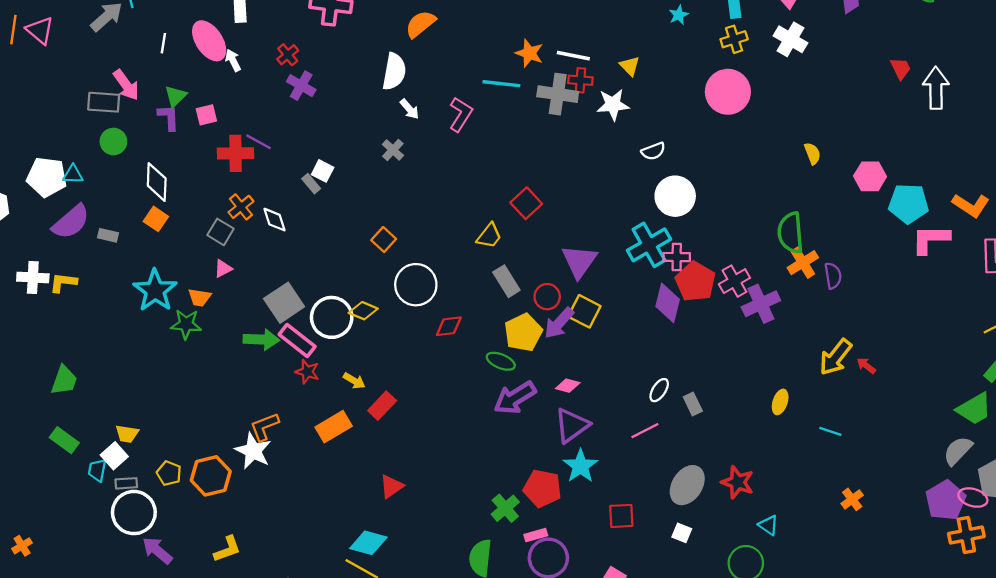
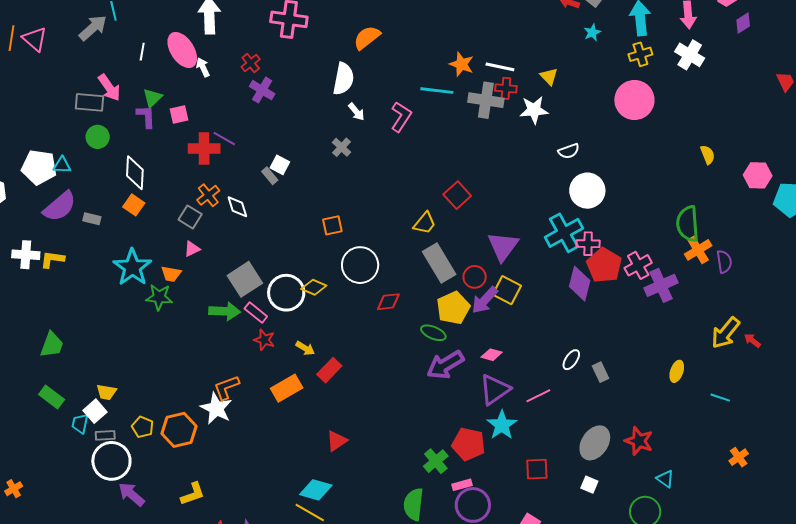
orange square: (384, 240) -> (332, 225), turned 35
gray rectangle: (506, 281) -> (439, 263), size x1.4
pink rectangle: (297, 340) -> (256, 312), size x0.7
pink line: (645, 431) -> (538, 396), moved

